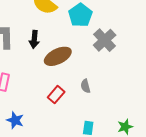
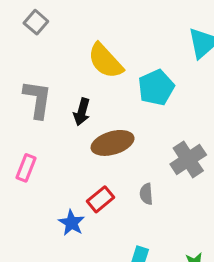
gray cross: (105, 40) -> (188, 159), moved
blue star: (15, 120) -> (72, 223), moved

